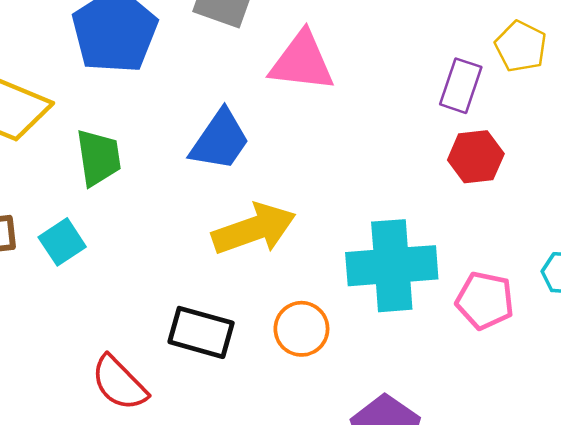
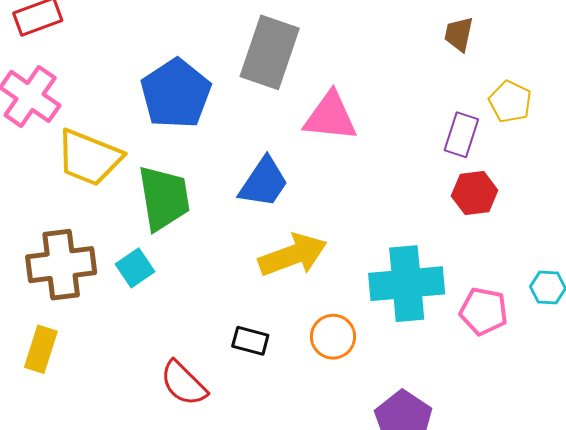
green trapezoid: (99, 158) -> (164, 198), size x1.4
black rectangle: (201, 332) -> (250, 341), size x0.7

